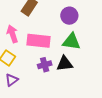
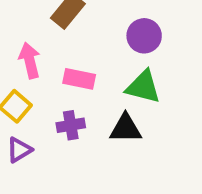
pink rectangle: (38, 41) -> (79, 79), size x0.7
purple cross: (45, 65) -> (71, 125), moved

